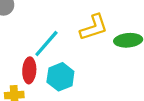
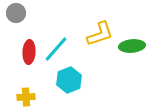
red ellipse: (29, 70) -> (29, 52), moved

